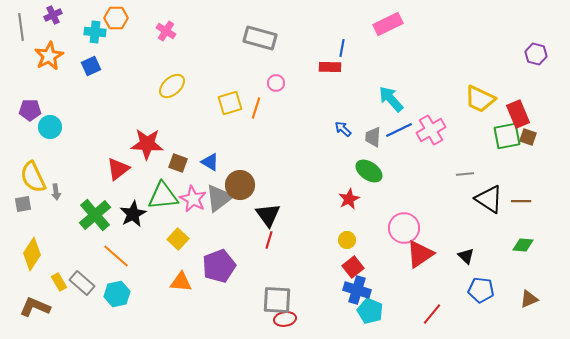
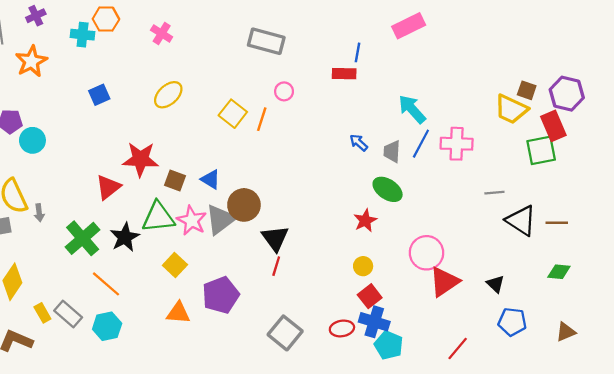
purple hexagon: (536, 54) -> (567, 94), moved, size x1.4
blue square: (91, 66) -> (99, 95), moved
yellow square: (230, 103) -> (233, 114), turned -35
blue line: (399, 130) -> (421, 144), turned -36
pink cross: (431, 130) -> (457, 144), turned 32
brown square: (528, 137) -> (527, 90), moved
gray square: (277, 300) -> (285, 333), turned 36
red ellipse: (285, 319) -> (342, 328), moved

